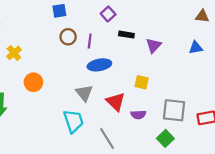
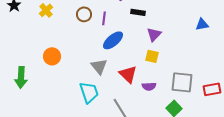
purple triangle: (153, 45) -> (154, 34), moved
yellow cross: (14, 53) -> (46, 10), moved
blue ellipse: (99, 65) -> (113, 40), turned -30

